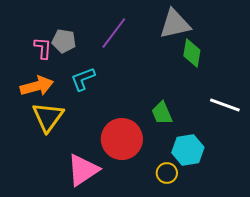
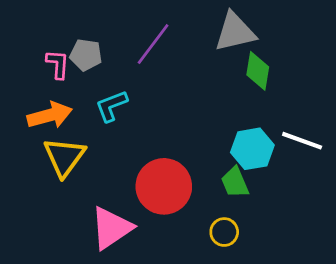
green trapezoid: (162, 113) -> (235, 182), moved
cyan hexagon: (188, 150) -> (252, 149), moved

